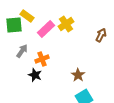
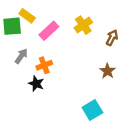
yellow cross: (66, 24) -> (83, 25), moved
brown star: (78, 75) -> (107, 71), moved

